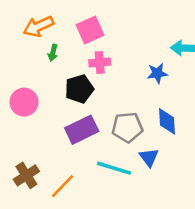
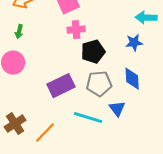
green arrow: (53, 53) -> (19, 32), moved
blue star: (157, 73) -> (134, 43), moved
black pentagon: (79, 89) -> (93, 52), moved

